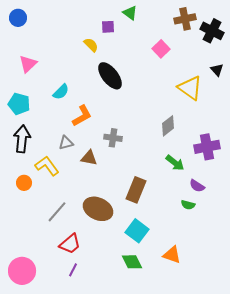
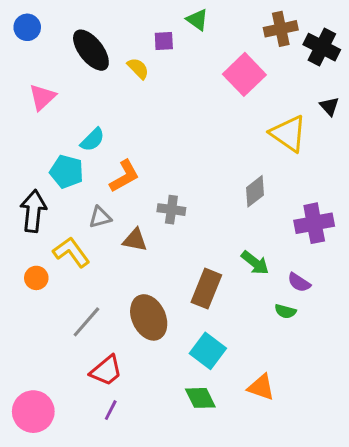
pink square: (161, 49) -> (244, 74), size x1.5
black ellipse: (110, 76) -> (91, 50), moved
cyan pentagon: (19, 104) -> (67, 172), moved
green arrow: (175, 163) -> (255, 263), moved
brown ellipse: (98, 209) -> (149, 317), turned 40

